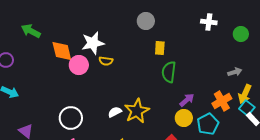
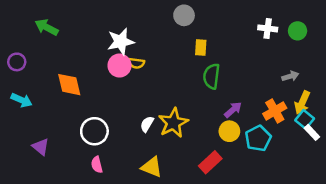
white cross: (209, 22) -> (268, 28), moved
orange diamond: (62, 51) -> (69, 85), moved
pink circle: (79, 65) -> (119, 65), moved
white semicircle: (115, 112) -> (147, 124), turned -32

